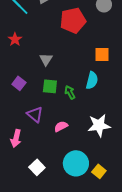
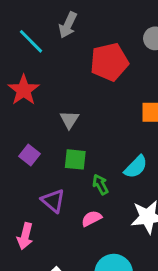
red star: (15, 39) -> (24, 90), size x1.5
cyan semicircle: (92, 80) -> (136, 167), moved, turned 30
green arrow: (70, 92) -> (100, 185), moved

